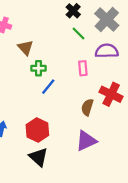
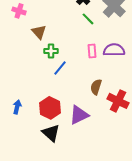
purple semicircle: (107, 51) -> (114, 50), moved
red cross: (111, 94) -> (118, 101), moved
purple triangle: (86, 141) -> (79, 115), moved

